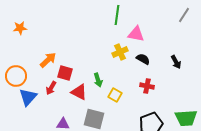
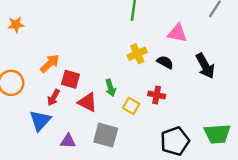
pink triangle: (136, 34) -> (177, 33), moved
black arrow: (176, 62) -> (205, 66), size x1.5
red cross: (147, 86) -> (157, 95), moved
blue triangle: (28, 97) -> (40, 120), moved

